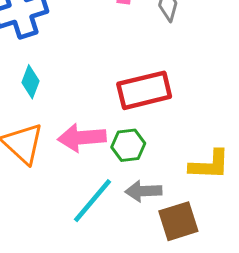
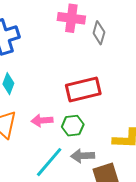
pink arrow: (82, 138) -> (42, 121), size x0.7

